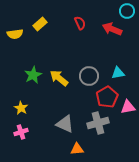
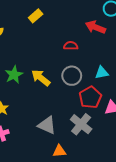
red semicircle: (80, 23) -> (71, 46), moved, turned -64
yellow rectangle: (40, 24) -> (36, 16), moved
gray cross: (98, 123) -> (81, 124), turned -35

